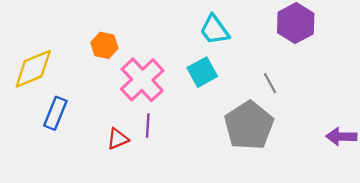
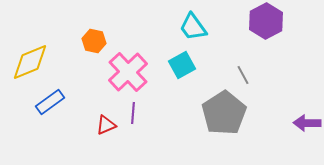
blue rectangle: (55, 113) -> (50, 102), turned 32

